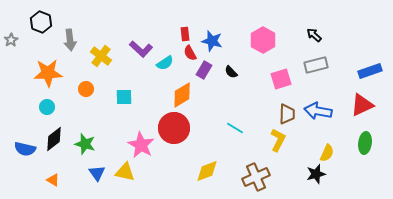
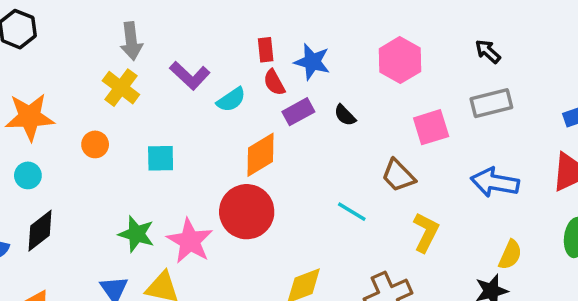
gray arrow: (70, 40) -> (131, 41), moved
purple rectangle: (204, 70) -> (298, 112), turned 30
brown trapezoid: (287, 114) -> (398, 175), moved, turned 135
green star: (85, 144) -> (136, 234), moved

